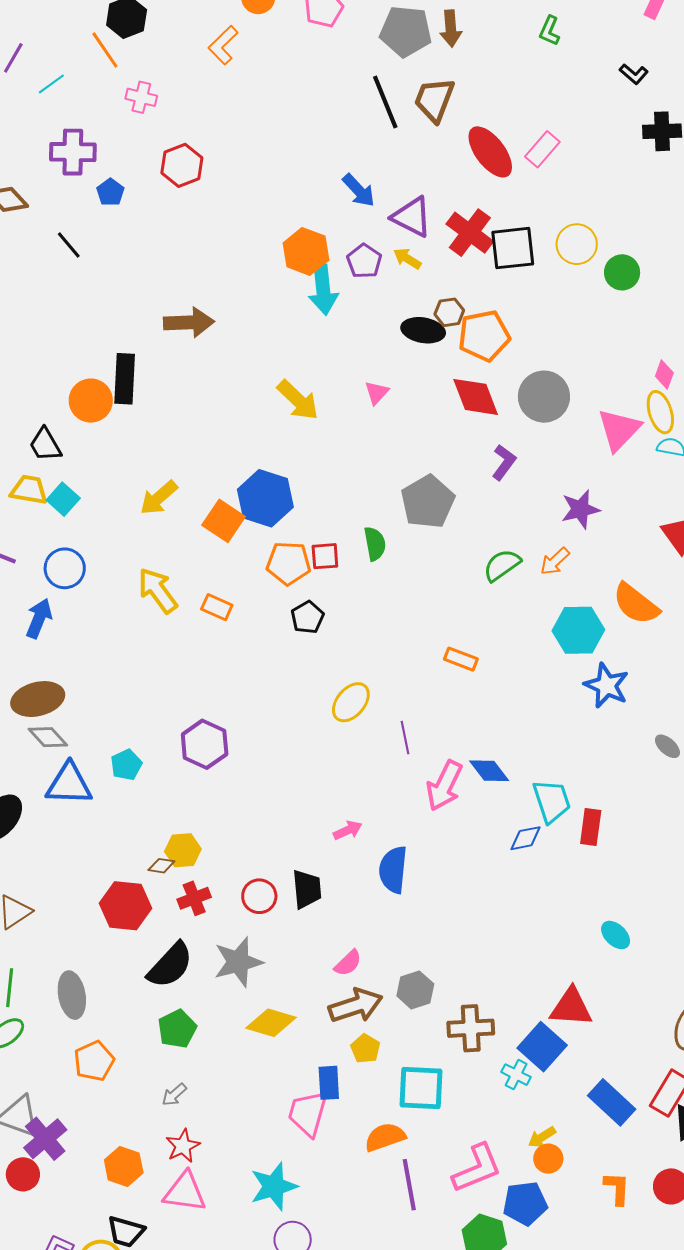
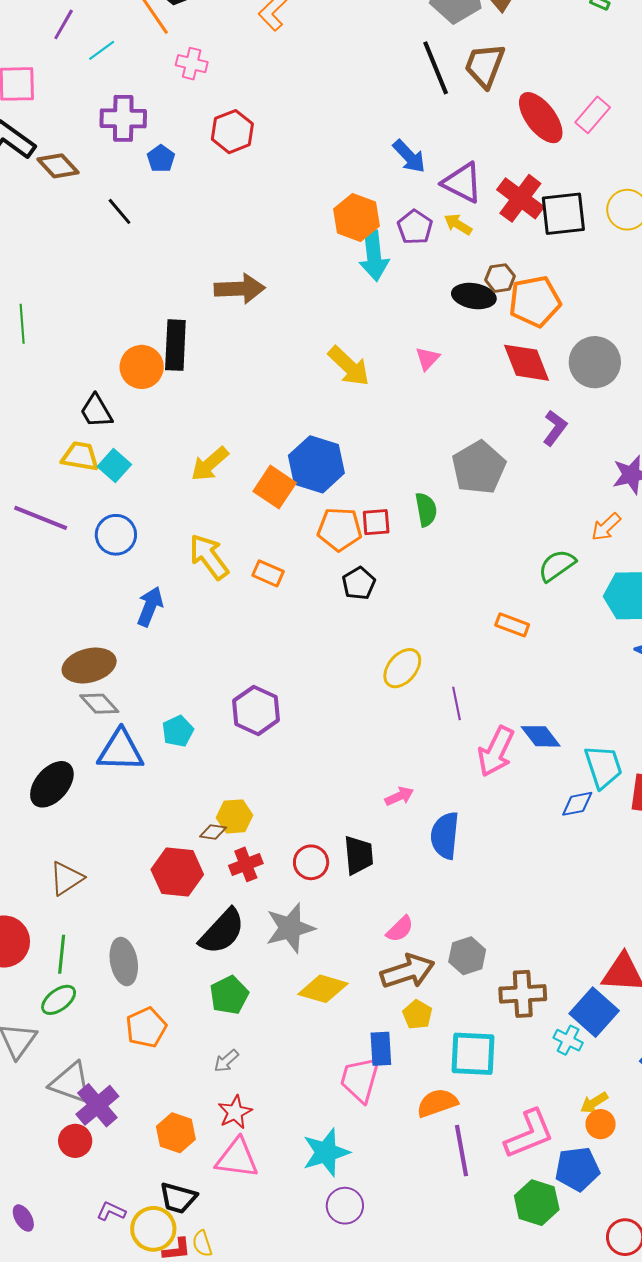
green semicircle: (502, 565) -> (557, 566), moved
blue arrow: (39, 618) -> (150, 606), moved

